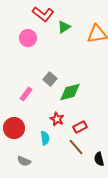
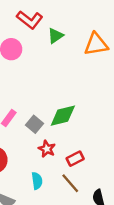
gray square: (50, 79) -> (35, 124), moved
cyan semicircle: (45, 138) -> (37, 181), moved

